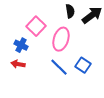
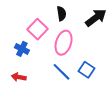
black semicircle: (70, 11) -> (61, 14), moved
red arrow: (18, 64) -> (19, 77), moved

